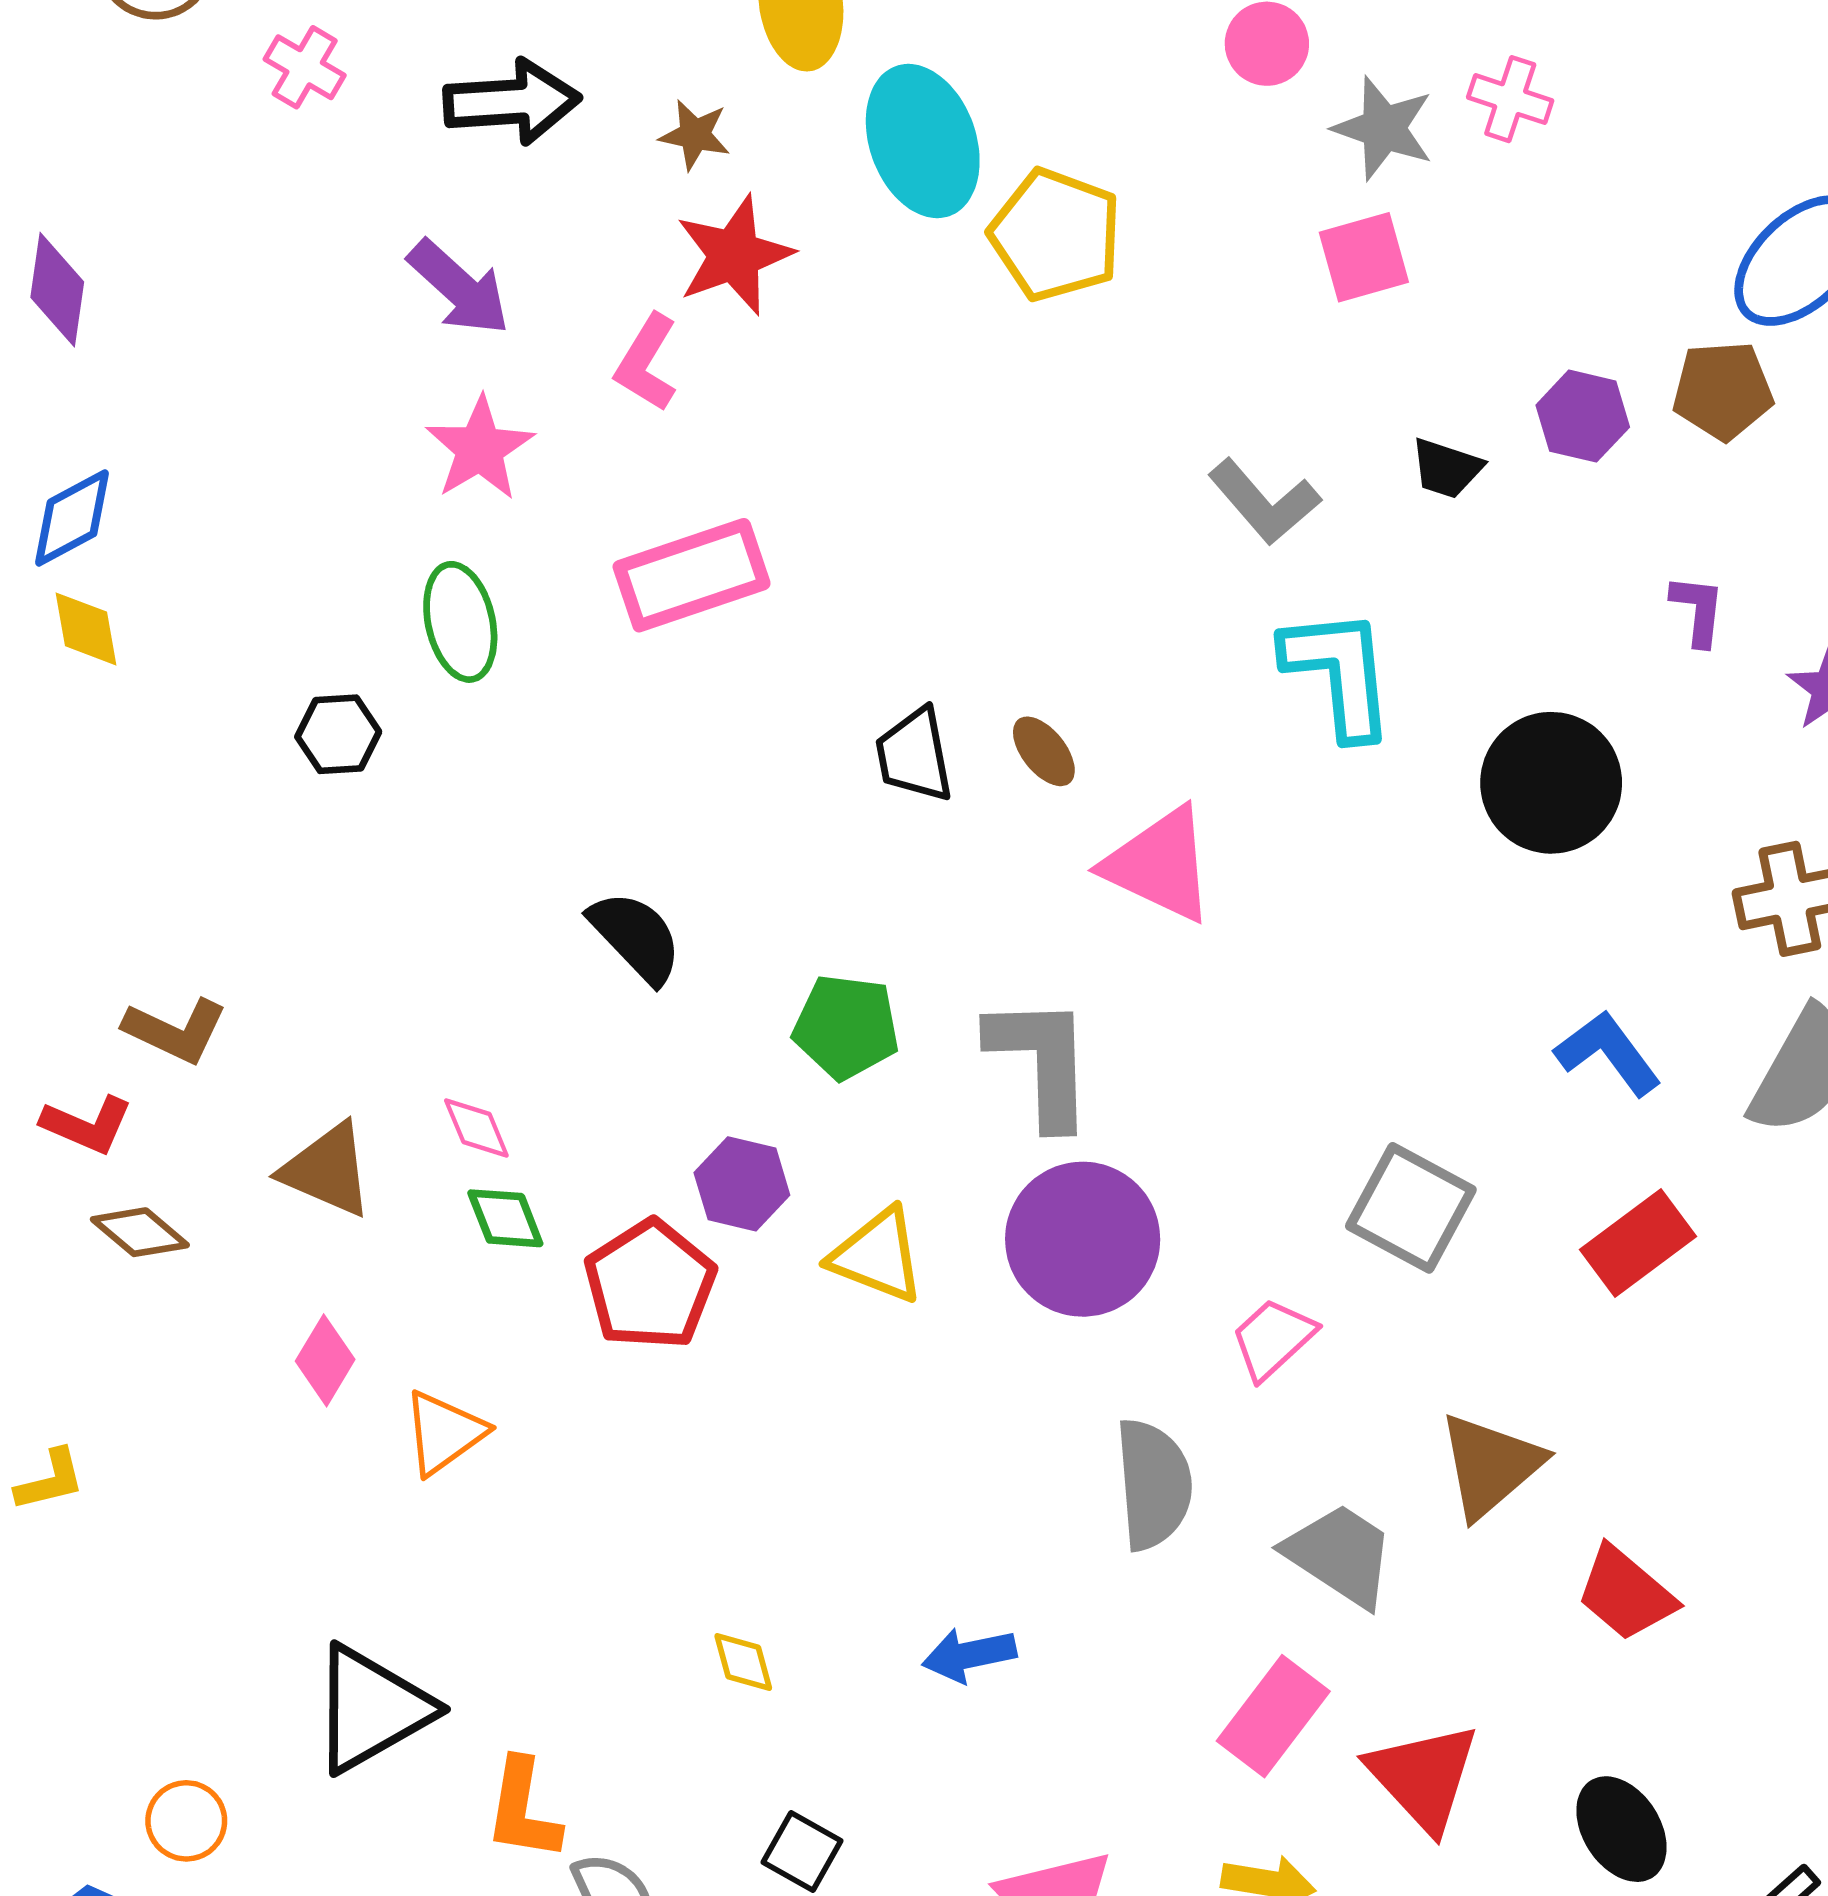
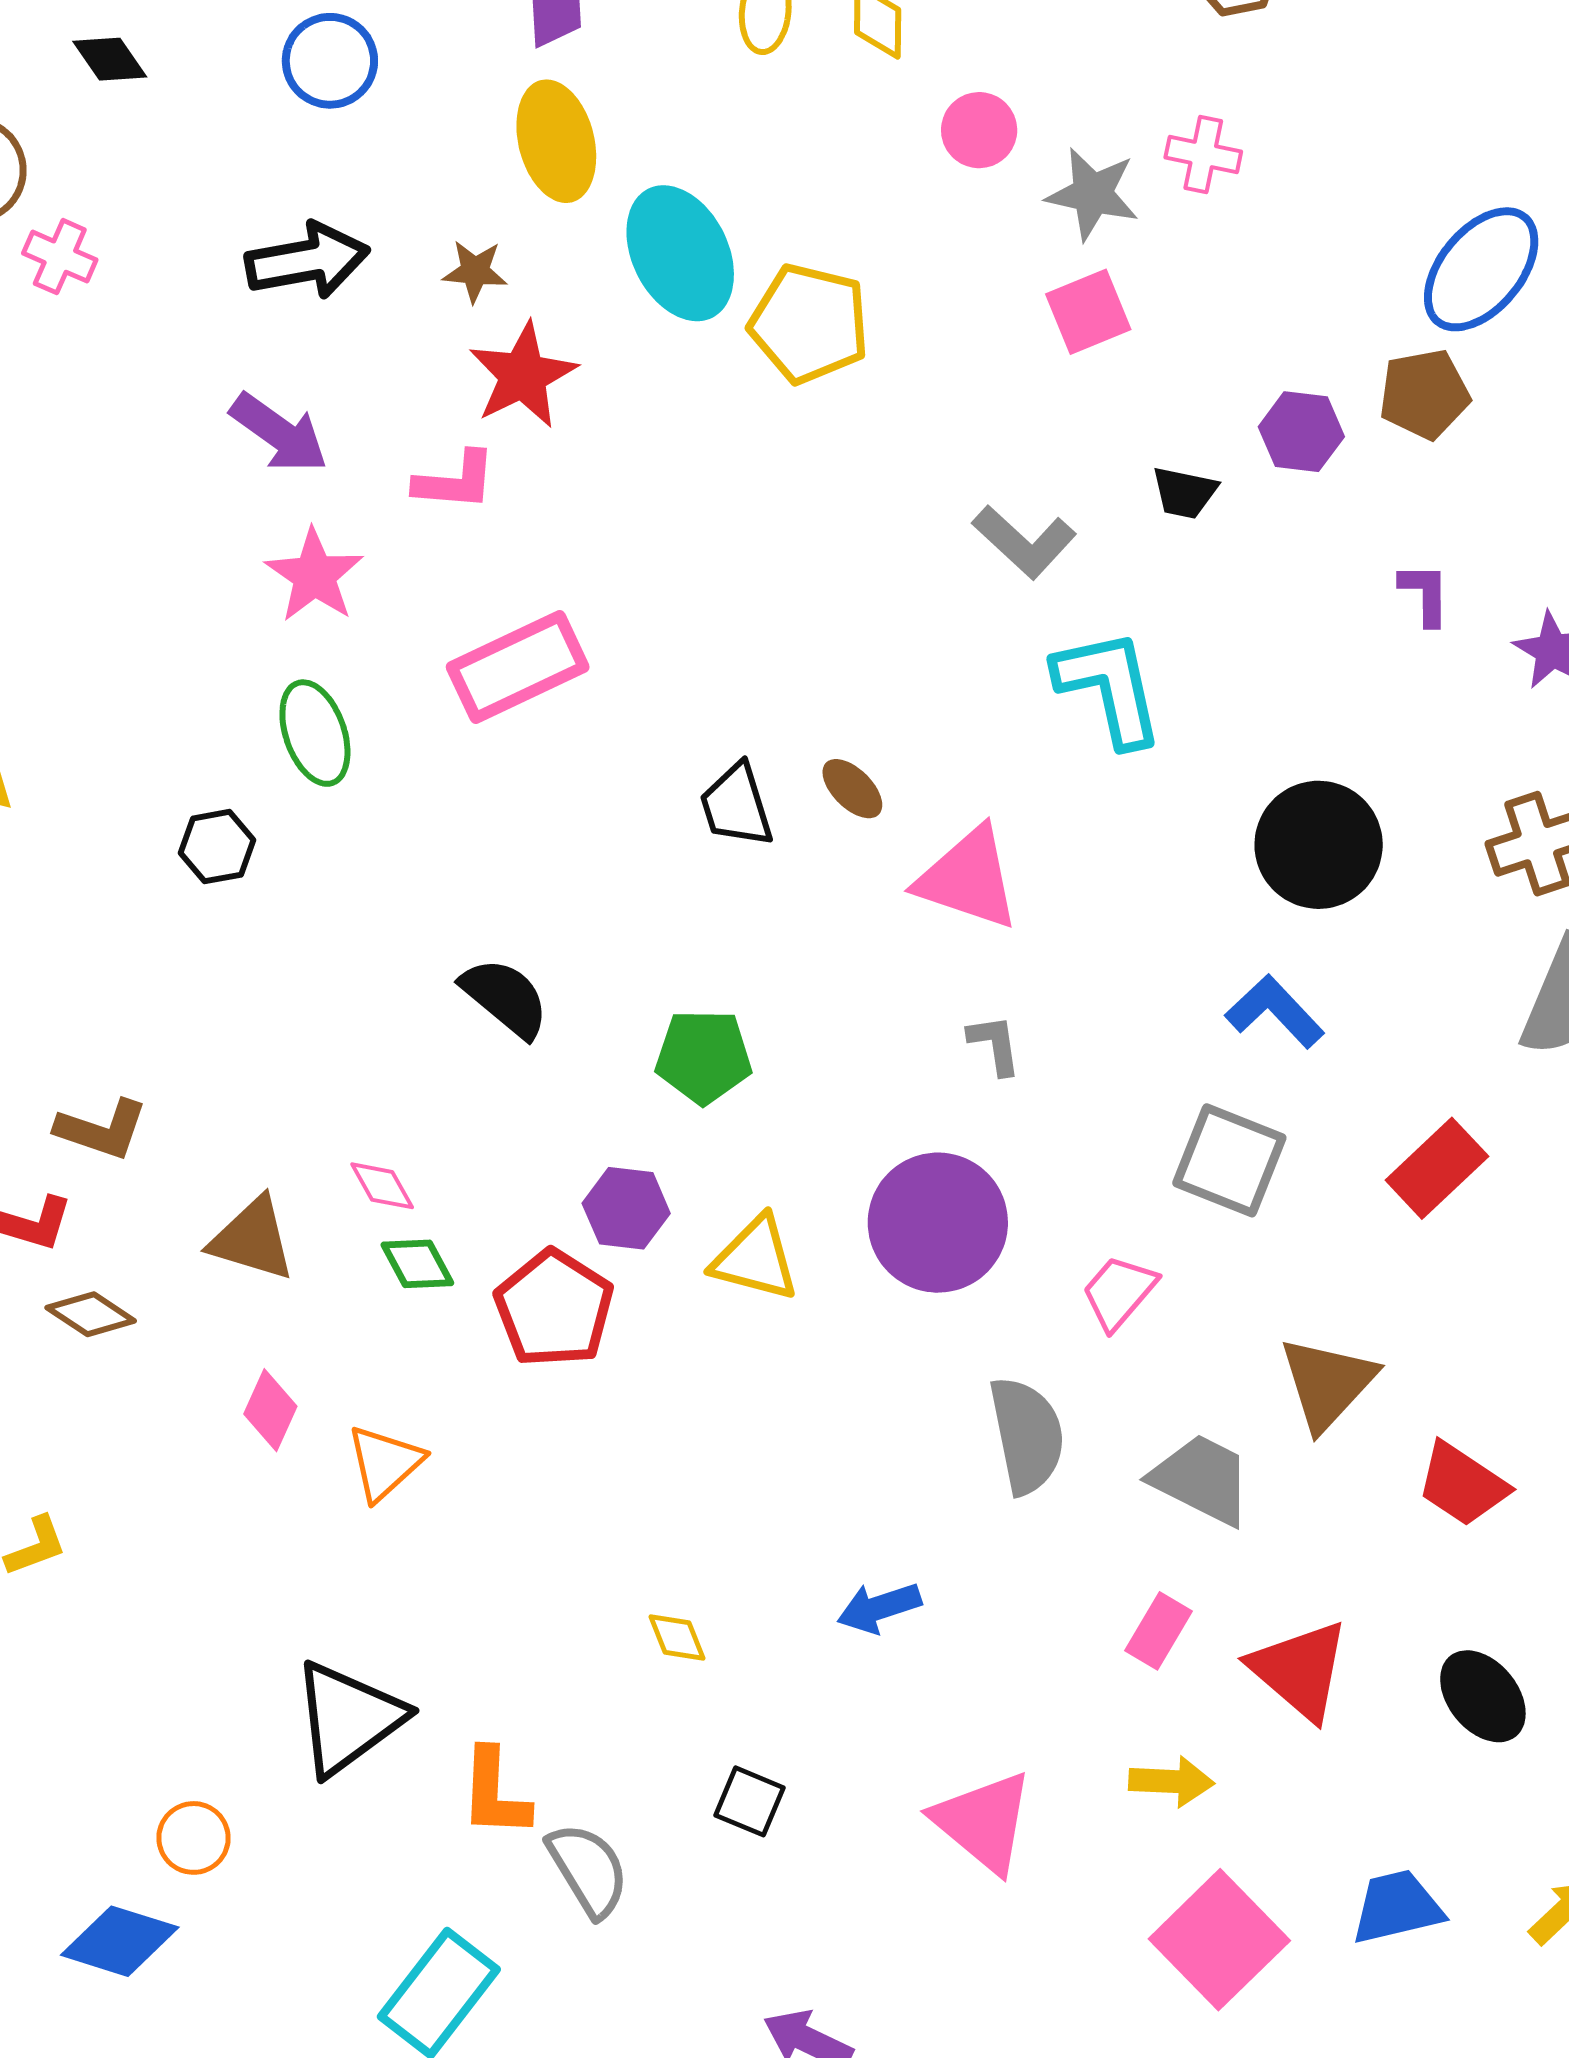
pink cross: (305, 67) -> (60, 257), moved
pink L-shape: (647, 363) -> (455, 481), turned -110
black circle: (1551, 783) -> (1319, 845), moved
blue L-shape: (1608, 1053) -> (1275, 1012), moved
gray L-shape: (1041, 1061) -> (995, 1045), moved, size x0.5
pink rectangle: (1273, 1716) -> (1159, 1631), size x0.7

